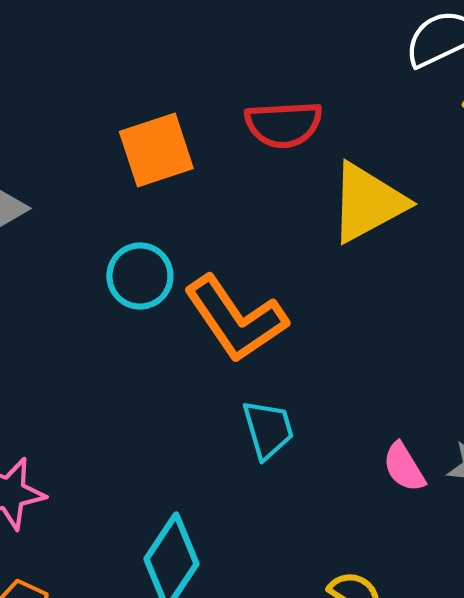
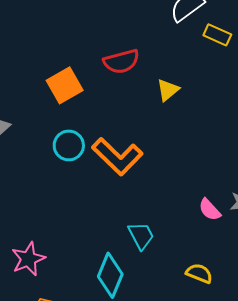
yellow triangle: (368, 203) -> (168, 90), size x0.6
cyan trapezoid: (268, 429) -> (141, 236), moved

